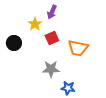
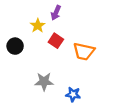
red square: (52, 38) -> (56, 41), turned -32
gray star: (51, 69) -> (44, 82), moved

